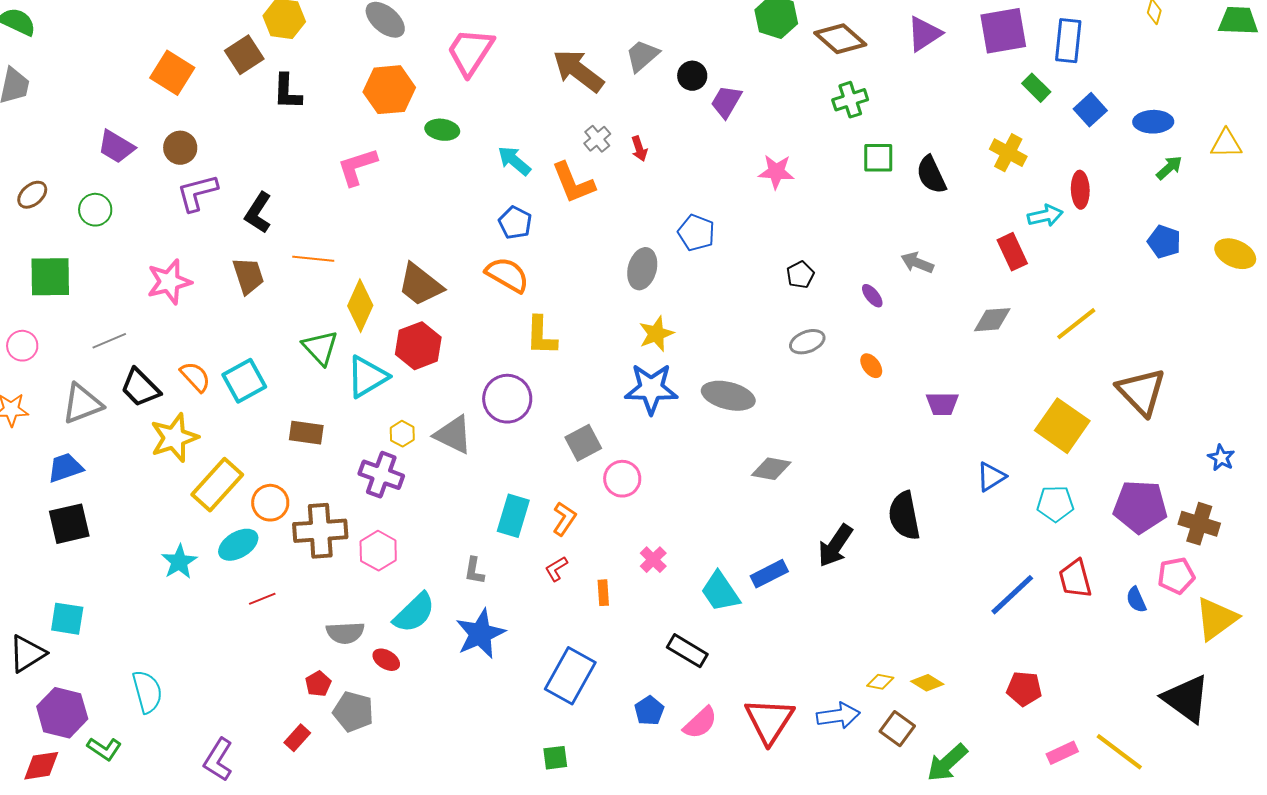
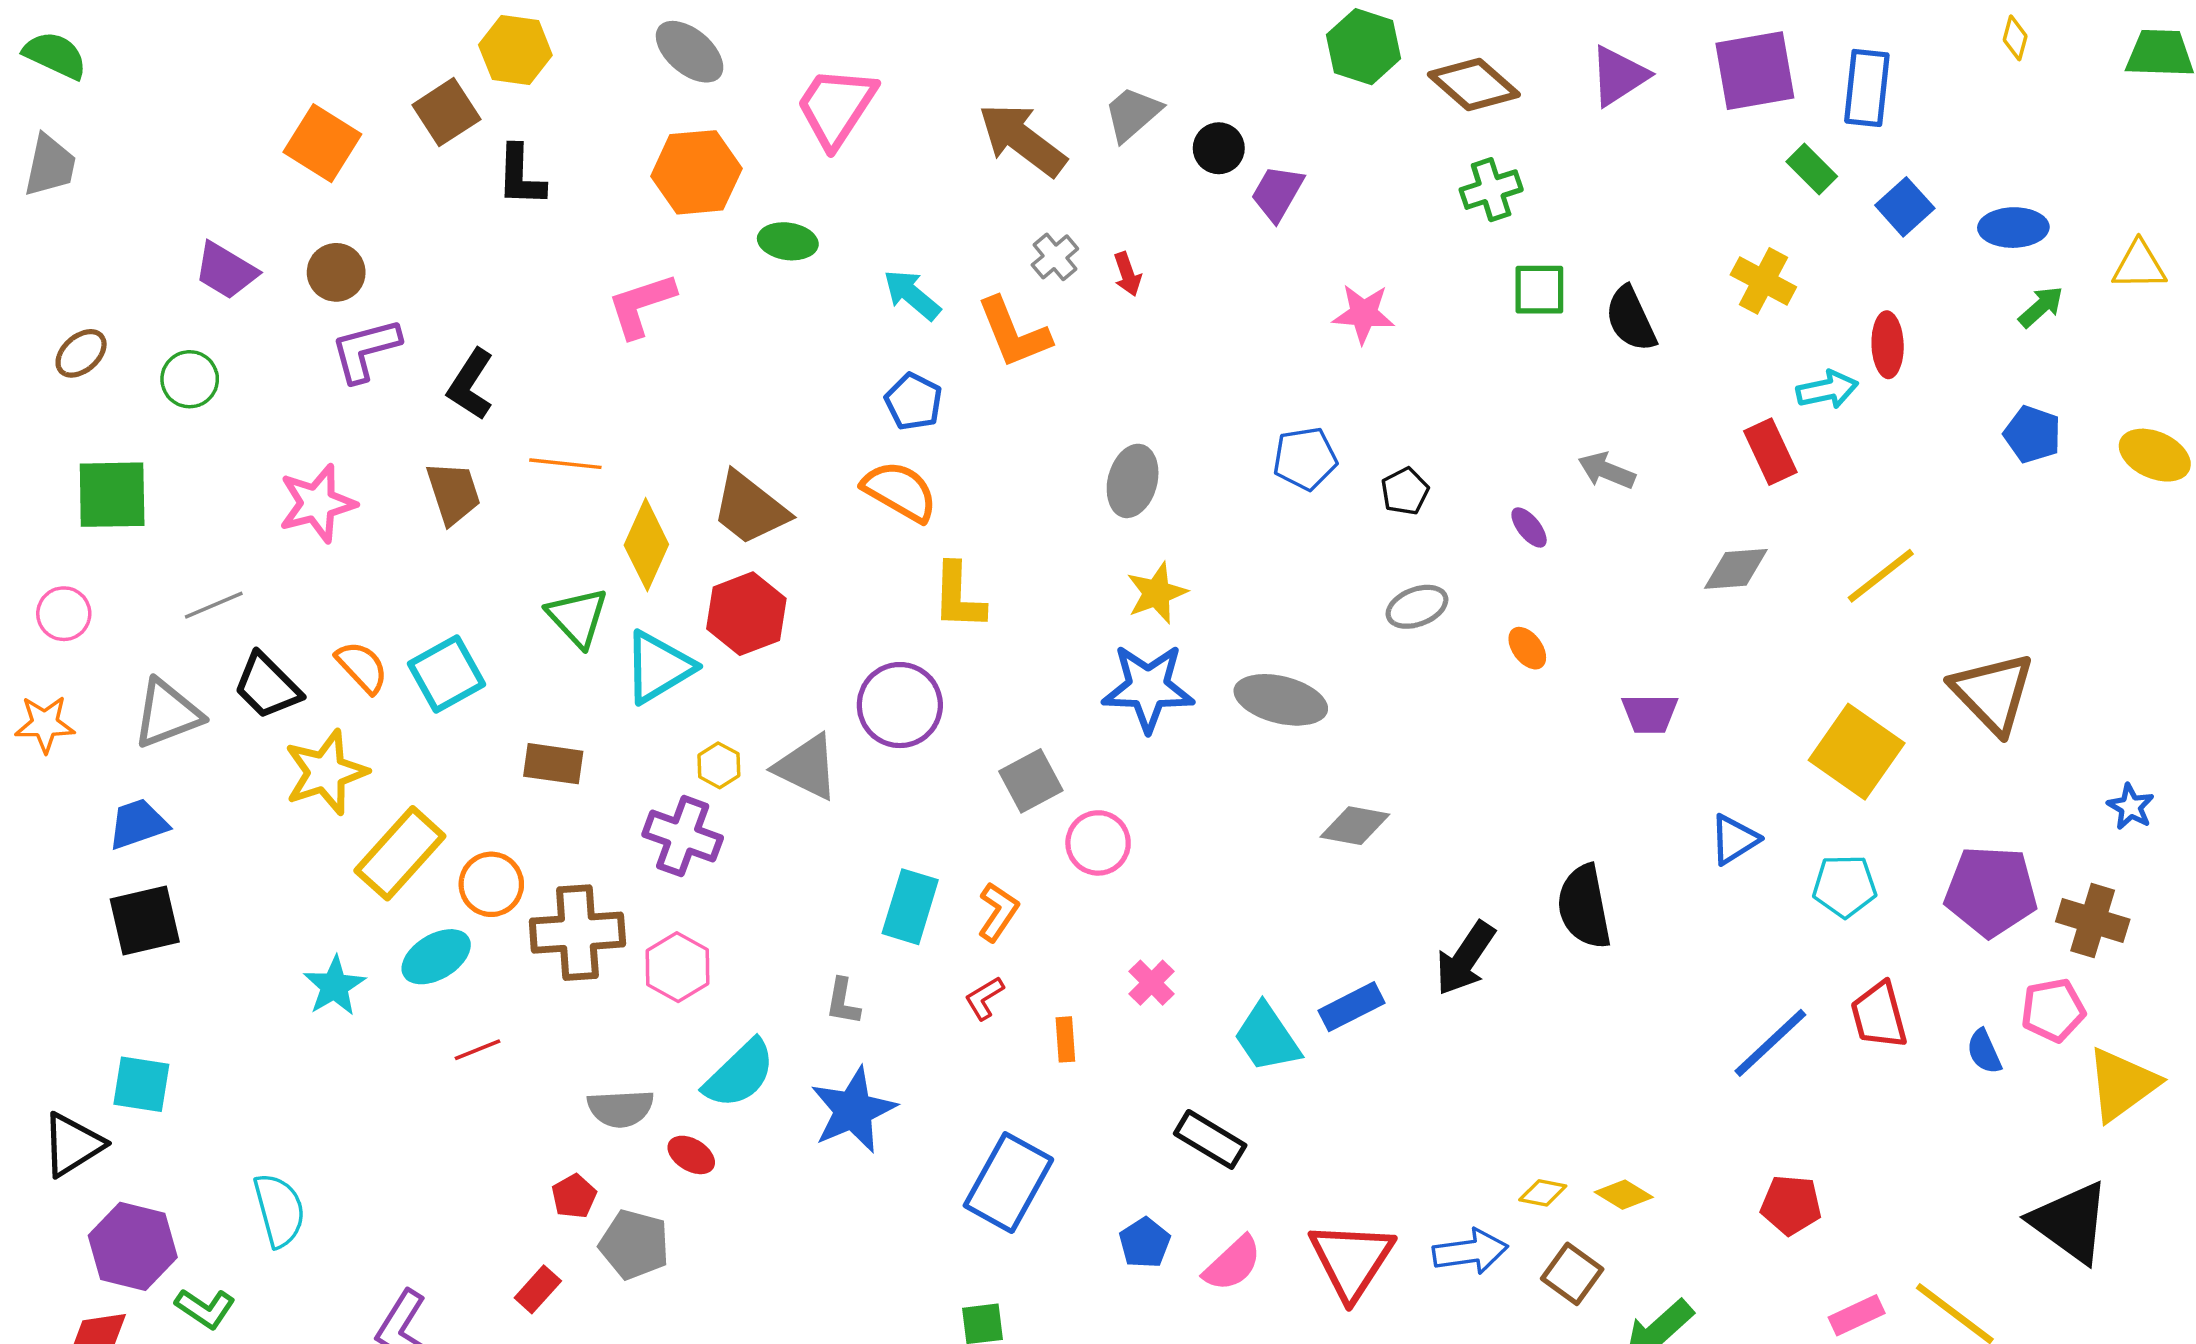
blue pentagon: (696, 233) -> (1305, 459), moved, turned -30

